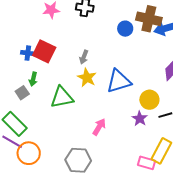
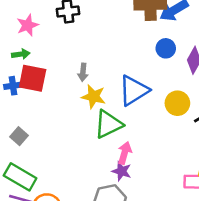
blue circle: (125, 29) -> (166, 48), moved
green arrow: (33, 79) -> (21, 54), moved, turned -96
green triangle: (62, 97) -> (108, 124), moved
purple star: (140, 118) -> (122, 171), moved

